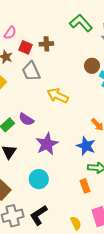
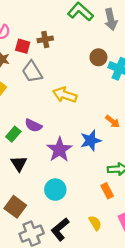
blue star: (86, 146) -> (91, 140), moved, turned -30
yellow semicircle: (76, 223) -> (95, 223), moved

